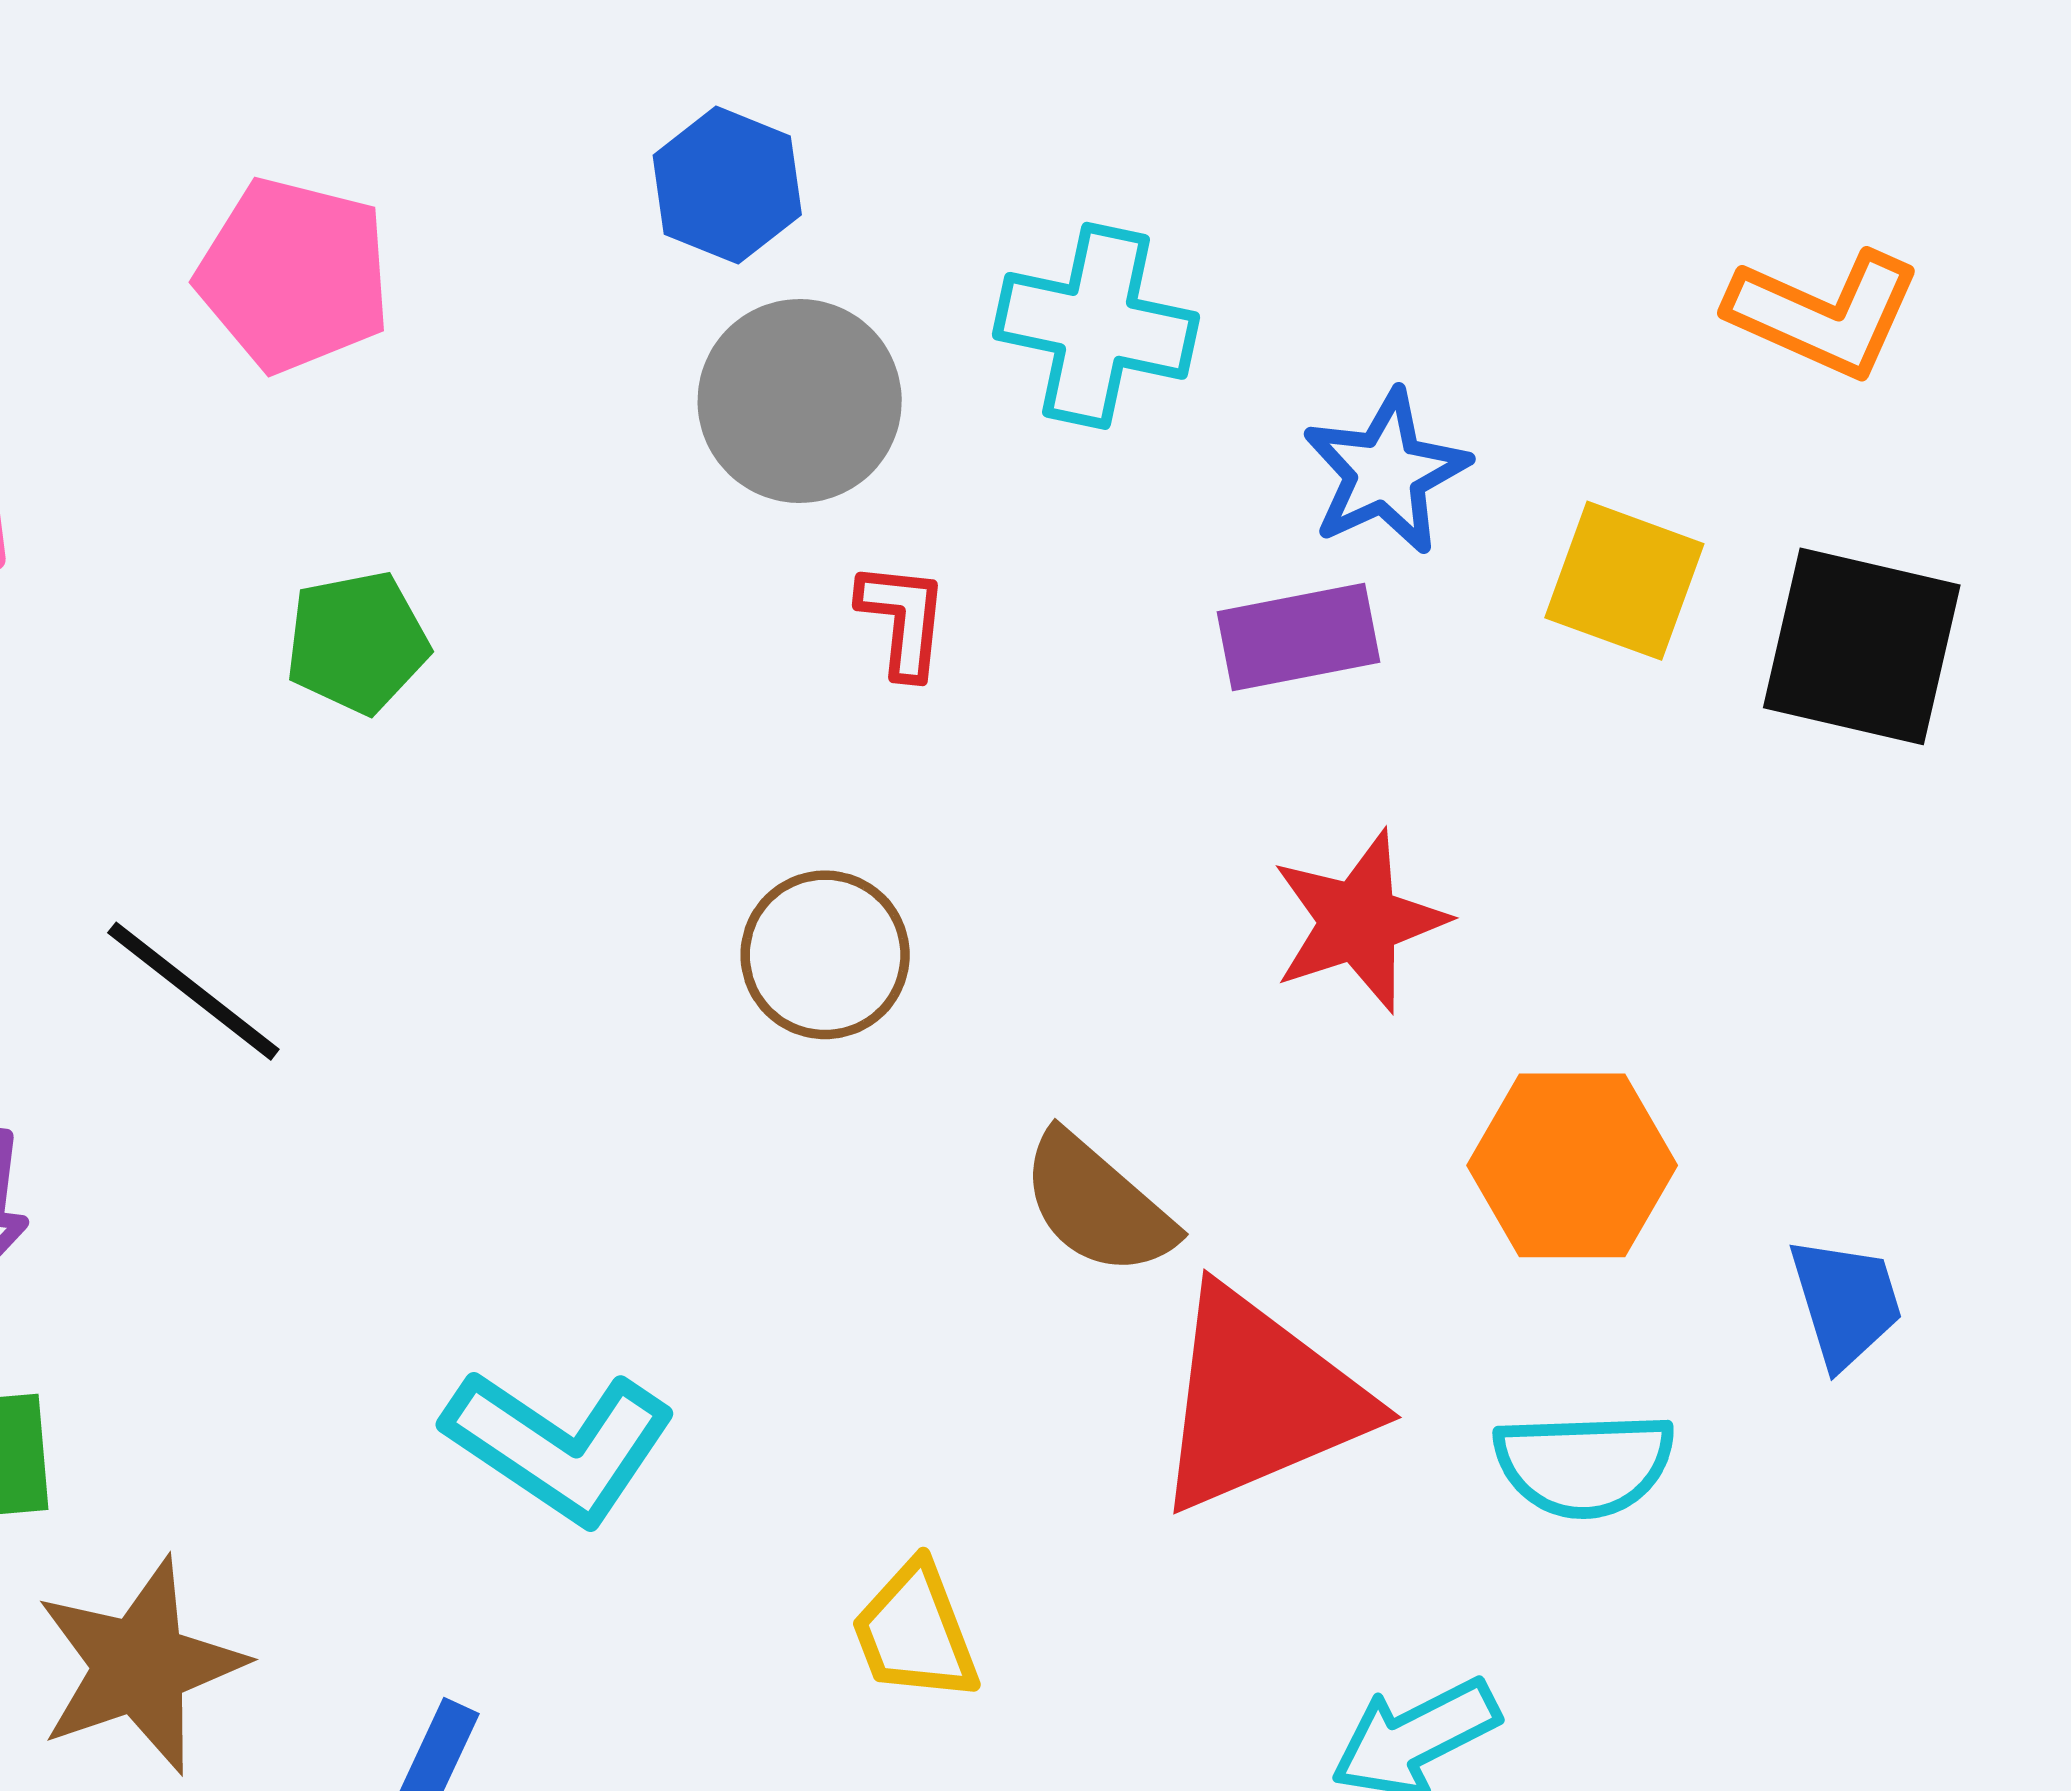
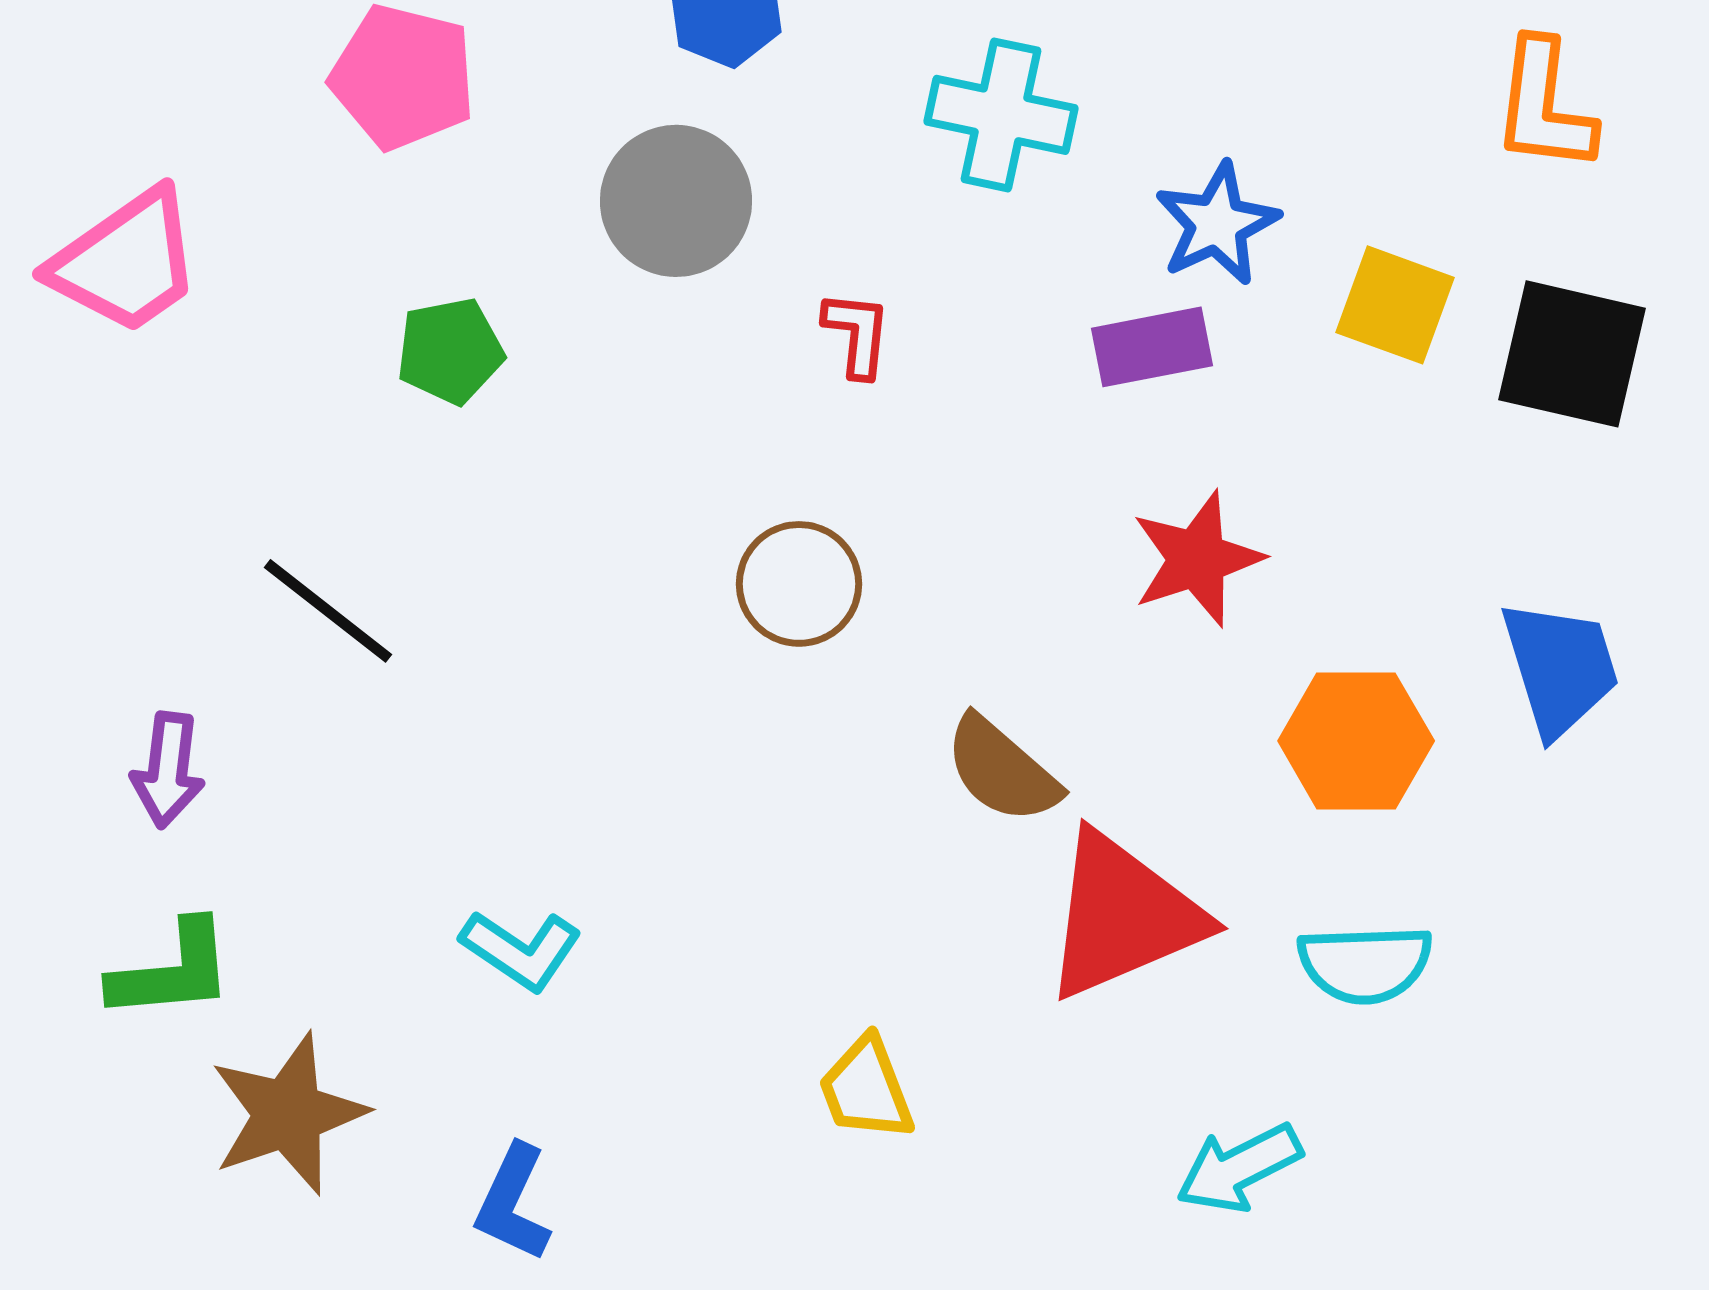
orange L-shape: (1824, 314) -> (1544, 106), turned 73
gray circle: (800, 401) -> (676, 201), moved
blue trapezoid: (1846, 1302) -> (1560, 668), moved, size x1.4
cyan L-shape: (560, 1446) -> (521, 950), moved, size x0.7

